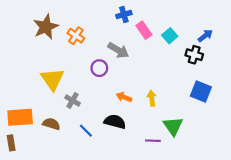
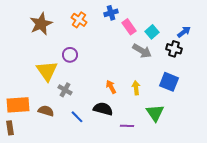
orange cross: (76, 36) -> (79, 20), moved
gray arrow: (118, 50) -> (142, 51), moved
purple circle: (99, 68) -> (70, 55), moved
blue square: (201, 92) -> (169, 82), moved
orange arrow: (124, 97) -> (111, 87), turned 40
purple line: (153, 141) -> (127, 126), moved

